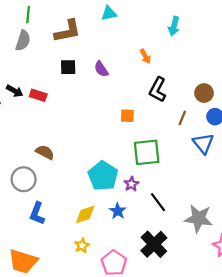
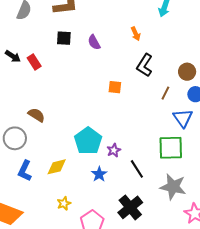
red rectangle: (38, 95) -> (34, 62), turned 35
green square: (147, 152) -> (171, 148), moved
yellow diamond: (85, 214) -> (57, 167), moved

